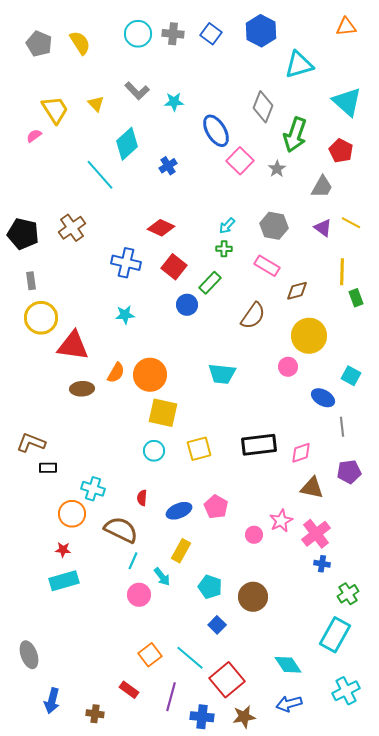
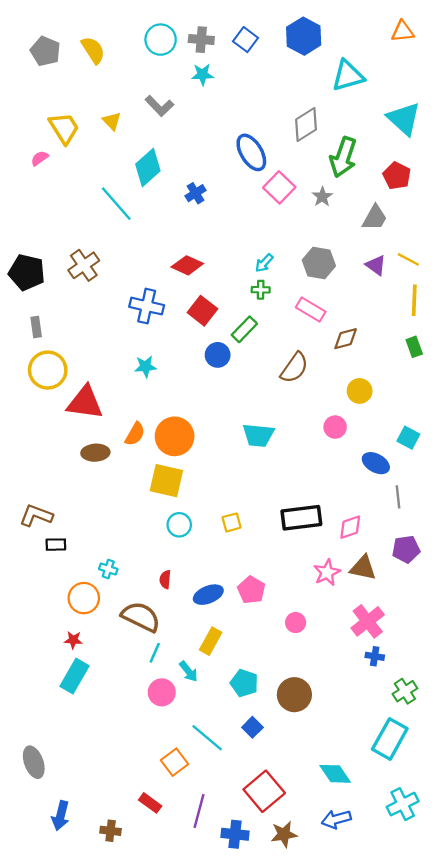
cyan star: (174, 102) -> (202, 74), moved
gray diamond: (263, 107) -> (306, 125), turned 36
yellow line: (342, 272) -> (414, 300), moved
yellow circle: (309, 336) -> (360, 391), size x0.6
yellow square: (163, 413) -> (166, 481), moved
yellow square: (199, 449) -> (232, 522), size x0.7
cyan cross: (93, 489) -> (108, 569), size x0.7
pink star: (281, 521) -> (327, 572), moved
cyan rectangle: (64, 581) -> (74, 676), turned -44
cyan line: (190, 658) -> (207, 738), moved

